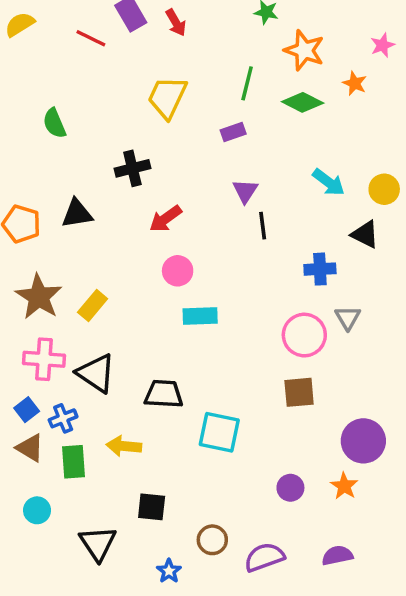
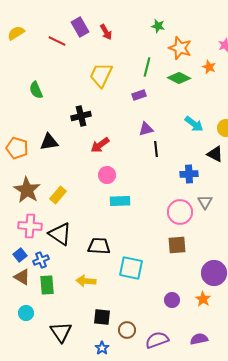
purple triangle: (245, 191) -> (146, 129), turned 42
yellow arrow: (124, 446) -> (86, 281), moved
black square: (152, 507) -> (102, 317), moved

